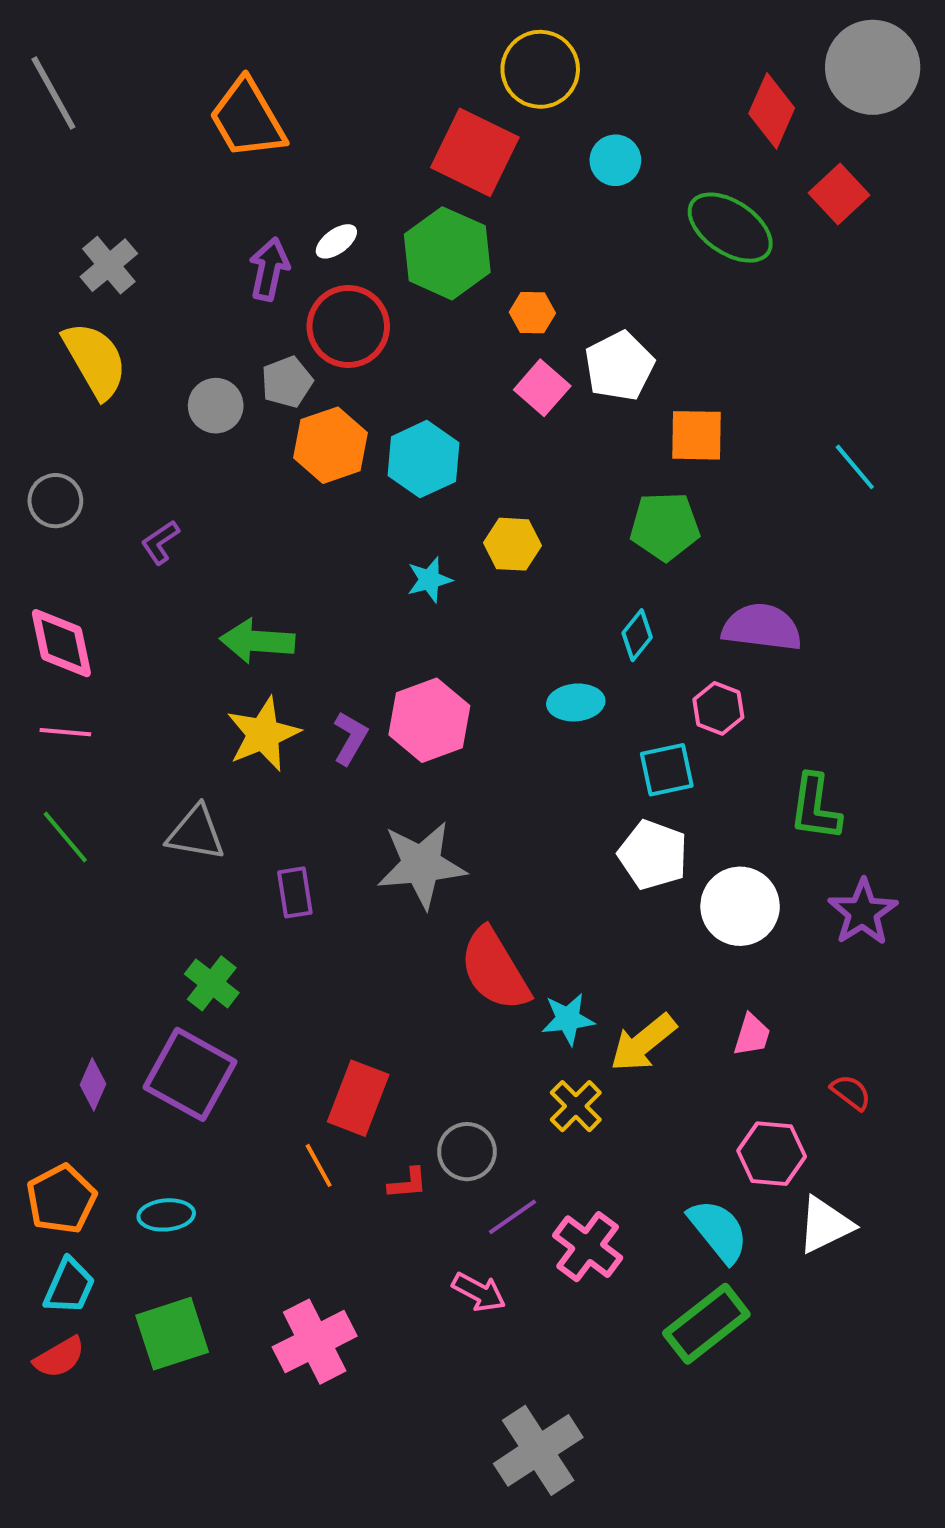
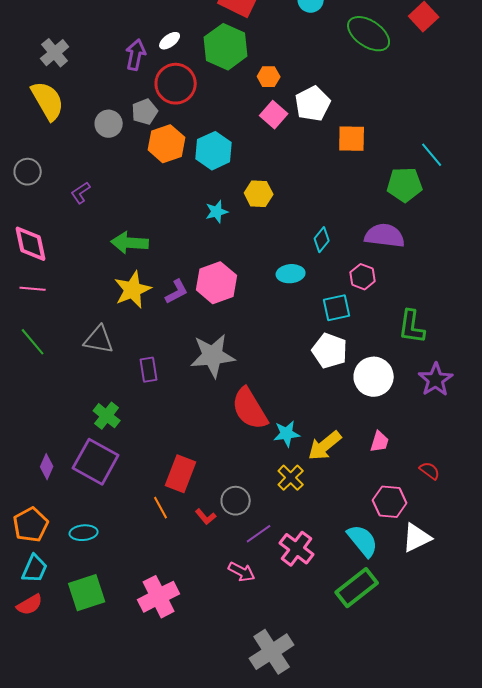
green pentagon: (665, 526) -> (405, 185), moved
purple L-shape: (350, 738) -> (177, 292), turned 32
red L-shape: (408, 1183) -> (206, 517), turned 55

